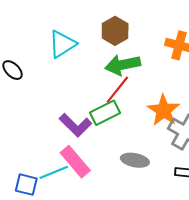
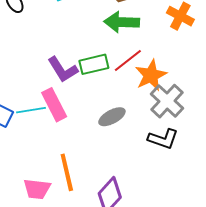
red line: (117, 90) -> (128, 61), moved
gray ellipse: (135, 160) -> (112, 117), turned -52

